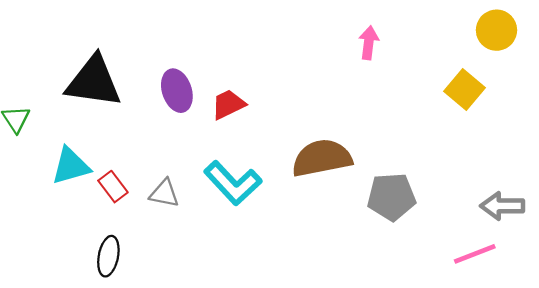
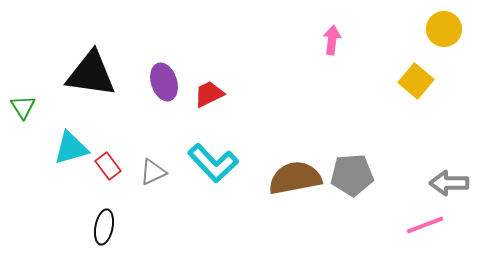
brown semicircle: (322, 158) -> (295, 178), moved
gray triangle: (164, 193) -> (153, 172), turned -36

